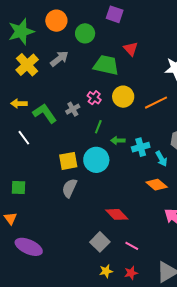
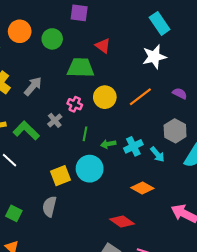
gray arrow: (59, 59) -> (33, 86), moved
orange diamond: (157, 185) -> (142, 188), moved
green square: (18, 188) -> (14, 213), turned 35
gray semicircle: (69, 188) -> (49, 206), moved

